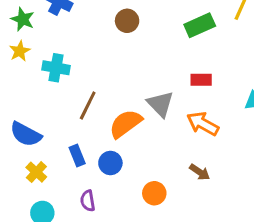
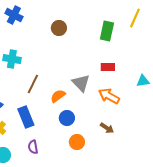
green rectangle: (200, 25) -> (107, 31), turned -54
orange semicircle: (126, 124) -> (58, 96), size x0.7
blue rectangle: (77, 155) -> (26, 117), size x1.5
blue circle: (110, 163) -> (67, 118), moved

